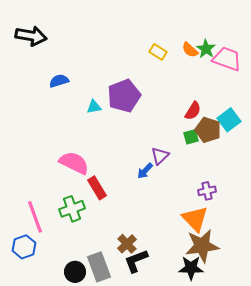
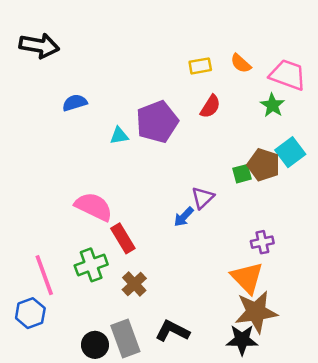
green star: (206, 49) -> (272, 105), moved
yellow rectangle: (158, 52) -> (200, 66), turned -42
red semicircle: (193, 111) -> (210, 106), moved
brown cross: (127, 244) -> (134, 284), moved
black L-shape: (136, 261) -> (172, 331), turned 48

